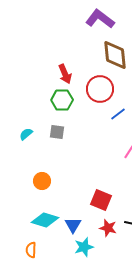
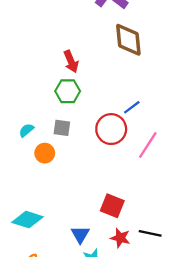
red circle: (100, 89) -> (111, 129), moved
orange circle: (42, 181) -> (45, 153), moved
cyan diamond: (45, 220) -> (28, 220), moved

